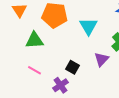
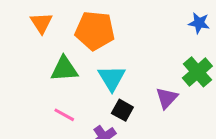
cyan triangle: (88, 26) -> (112, 78), moved

